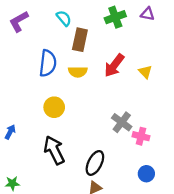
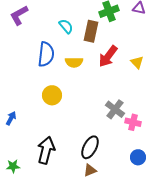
cyan semicircle: (64, 18) -> (66, 26), moved
brown rectangle: (80, 40) -> (91, 31), moved
black arrow: (54, 150) -> (46, 150), moved, turned 40

